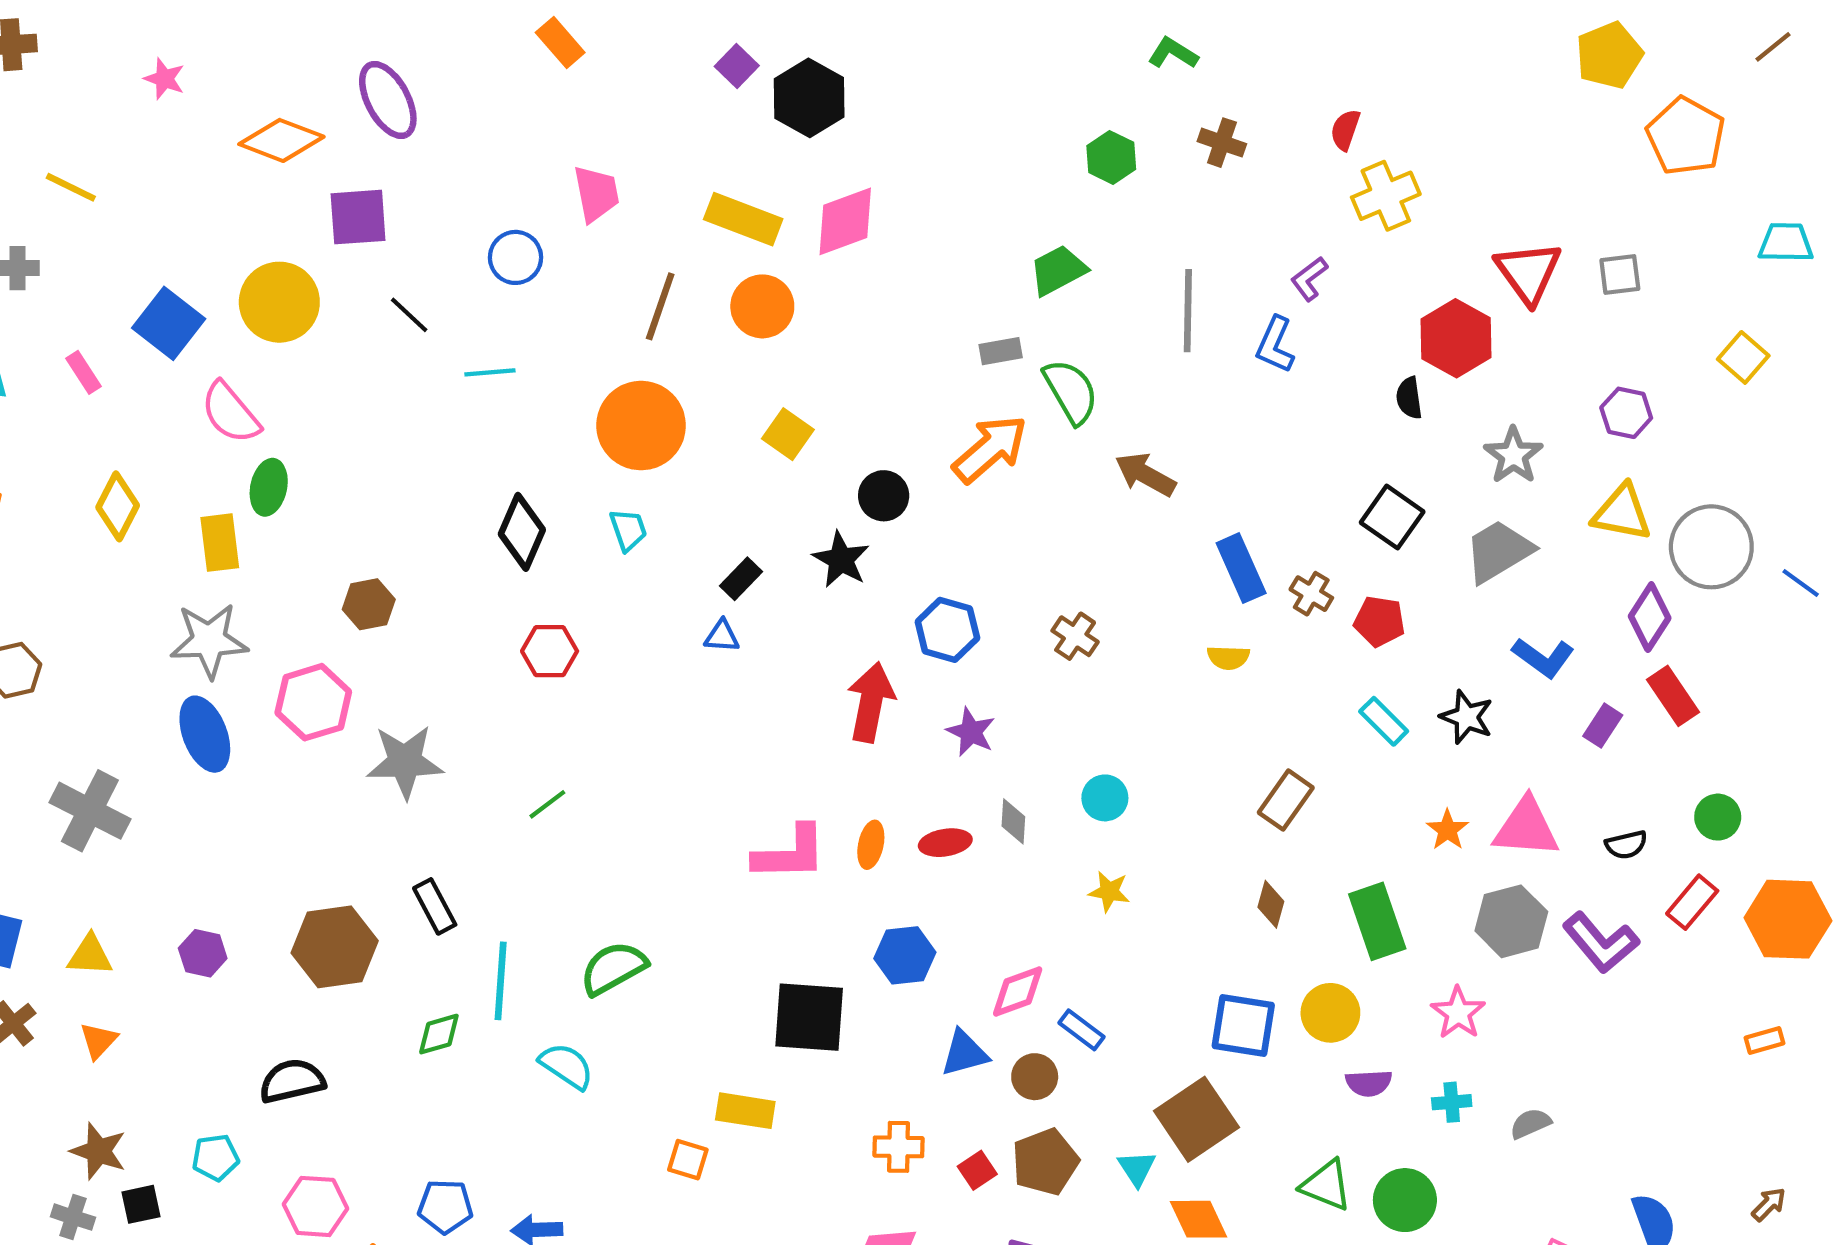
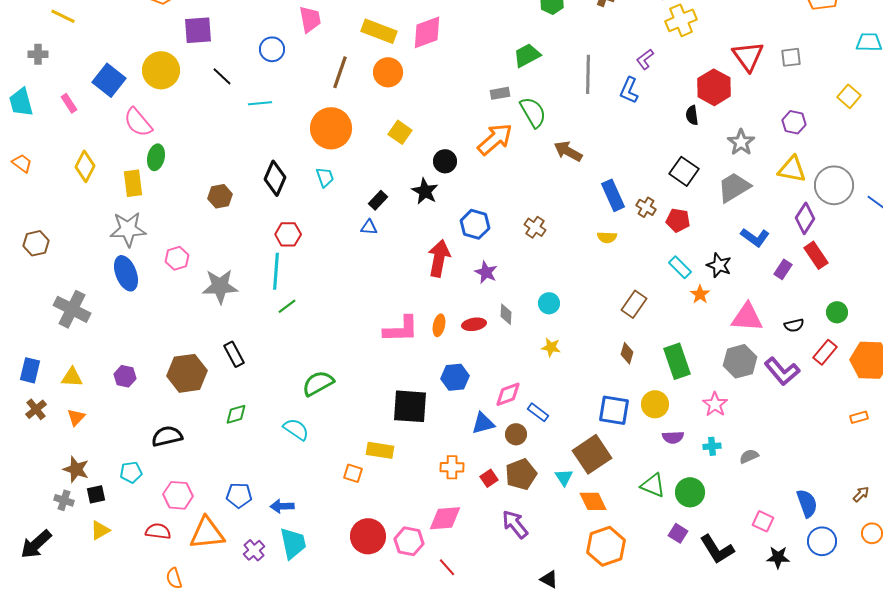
brown hexagon: (369, 604) -> (220, 196), moved
pink hexagon: (313, 702) -> (177, 258), size x0.7
orange star: (1447, 830) -> (700, 294), moved
cyan line: (501, 981) -> (276, 271), moved

